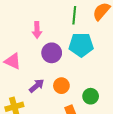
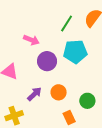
green line: (74, 15) -> (67, 23), turned 30
pink arrow: (37, 30) -> (31, 40), turned -63

